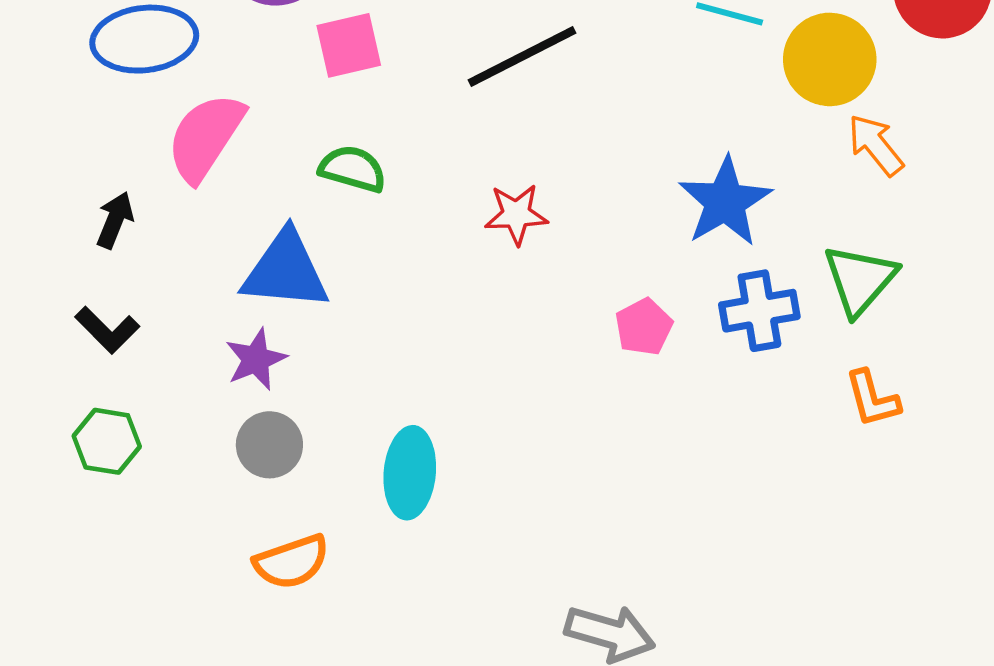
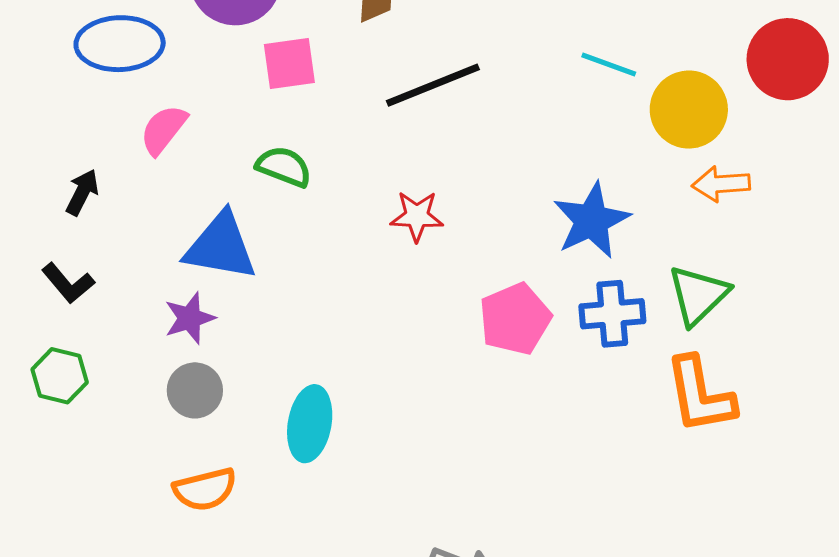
pink semicircle: (205, 137) -> (163, 130), size x0.7
orange arrow: (876, 145) -> (721, 184), turned -60
pink pentagon: (644, 327) -> (515, 319), size x1.5
orange L-shape: (872, 399) -> (700, 395), size x1.6

